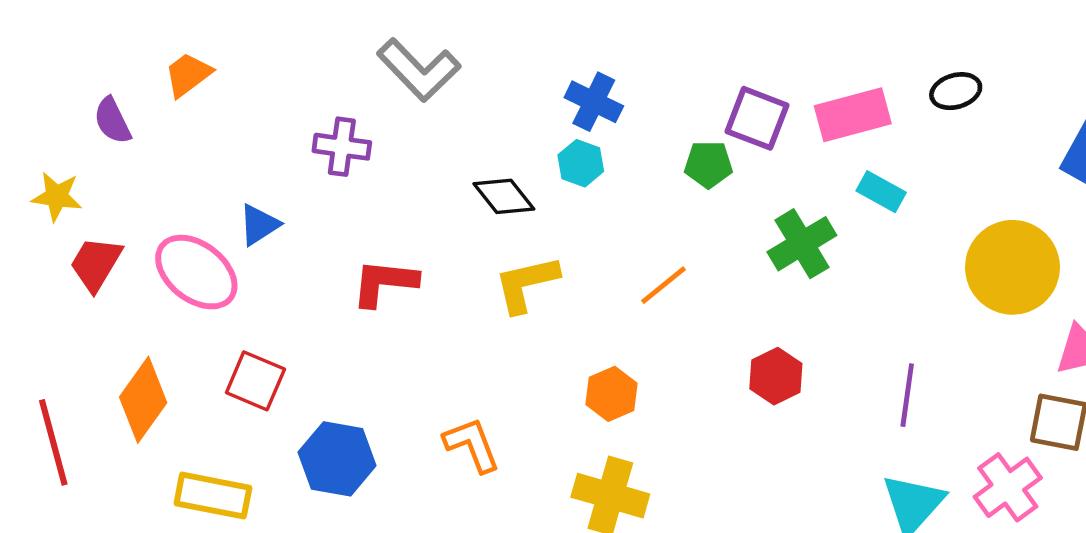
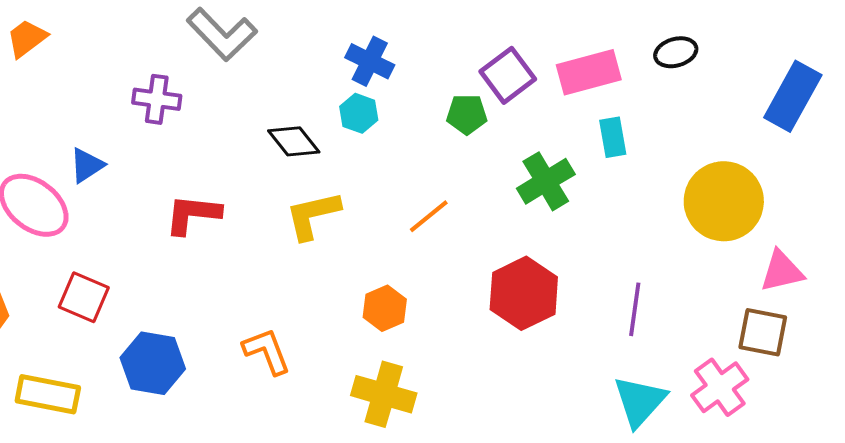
purple square: (757, 118) -> (508, 75), turned 32
cyan rectangle: (881, 192) -> (613, 137), turned 51
red hexagon: (776, 376) -> (524, 293), size x1.5

